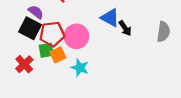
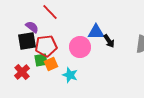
blue triangle: (110, 18) -> (96, 32), turned -30
black square: (30, 28) -> (27, 41), turned -36
pink circle: (76, 36) -> (80, 47), moved

